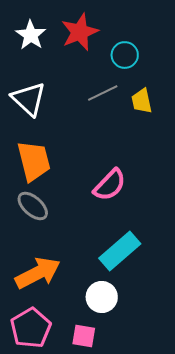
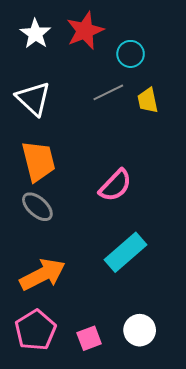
white circle: (102, 297) -> (140, 330), moved
pink square: (84, 336) -> (89, 338), turned -30

